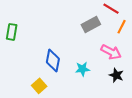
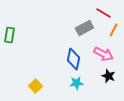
blue diamond: (53, 60) -> (73, 59), moved
cyan star: (82, 69) -> (76, 83), moved

